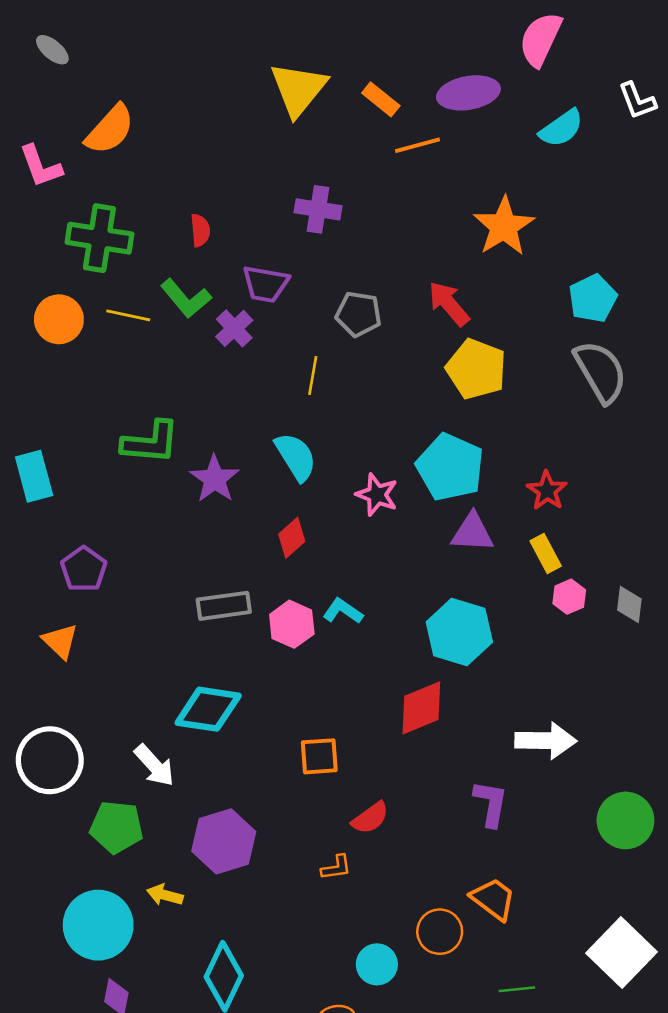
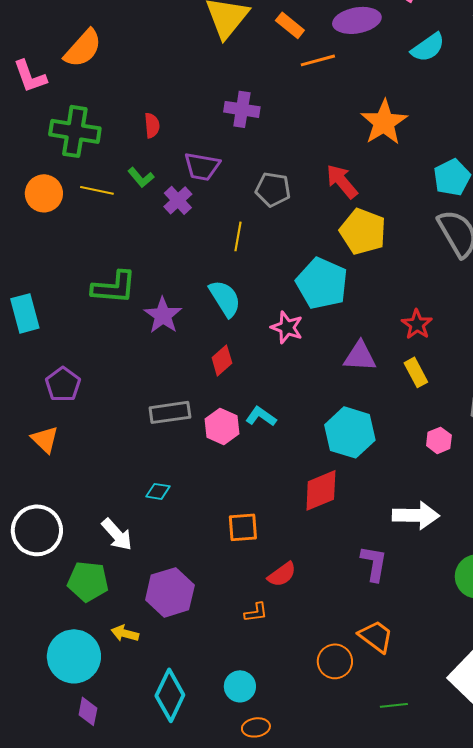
green L-shape: (186, 298) -> (141, 177), size x0.7
cyan pentagon: (450, 467) -> (322, 283), moved
pink hexagon: (569, 597) -> (439, 440), moved
cyan diamond: (208, 709) -> (158, 491), size x0.5
cyan circle: (377, 964) -> (240, 686), moved

